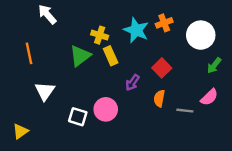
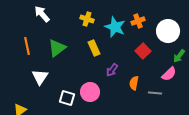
yellow cross: (100, 35) -> (87, 19), moved
green triangle: (80, 56) -> (57, 48), moved
red square: (162, 68) -> (143, 51), moved
pink semicircle: (209, 97) -> (169, 74), moved

